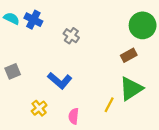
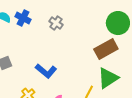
gray cross: (71, 36) -> (56, 23), moved
brown rectangle: (129, 55) -> (106, 49), size x1.6

